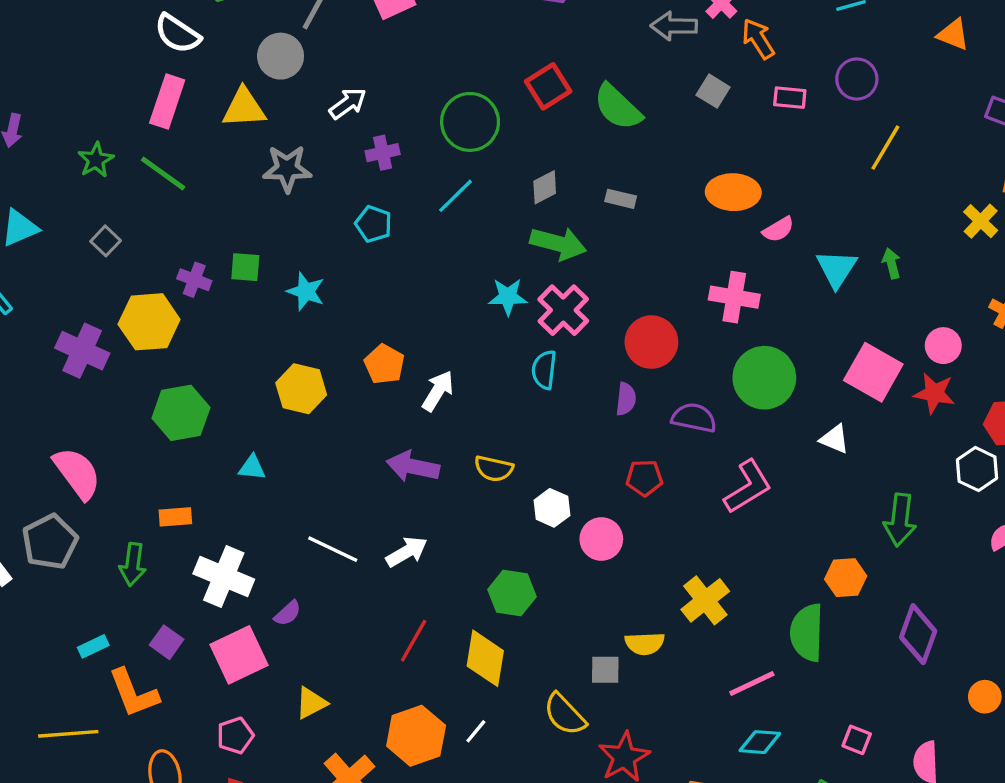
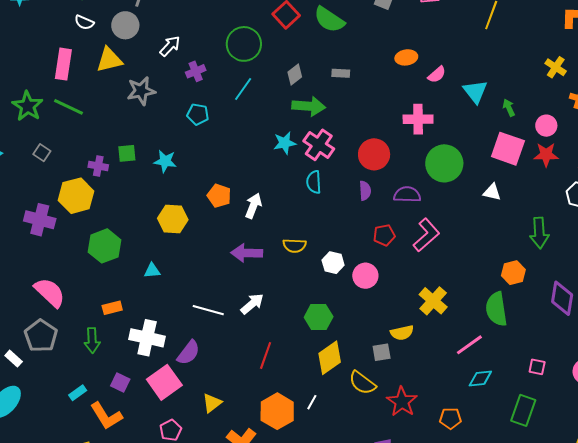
white semicircle: (177, 34) -> (84, 22), moved, size x0.7
green star: (96, 160) -> (28, 106), size x1.4
orange ellipse: (733, 192) -> (406, 57), size x0.7
yellow cross: (981, 221) -> (556, 67), moved
green arrow: (891, 263) -> (509, 108), moved
pink L-shape: (748, 487) -> (426, 235), moved
purple semicircle: (288, 613) -> (188, 353), size x1.5
yellow diamond: (485, 658) -> (330, 358), moved, turned 56

